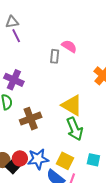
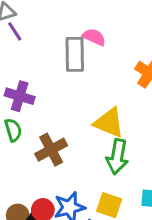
gray rectangle: (55, 56) -> (75, 54), size x1.6
green arrow: (75, 129) -> (117, 157), turned 40

